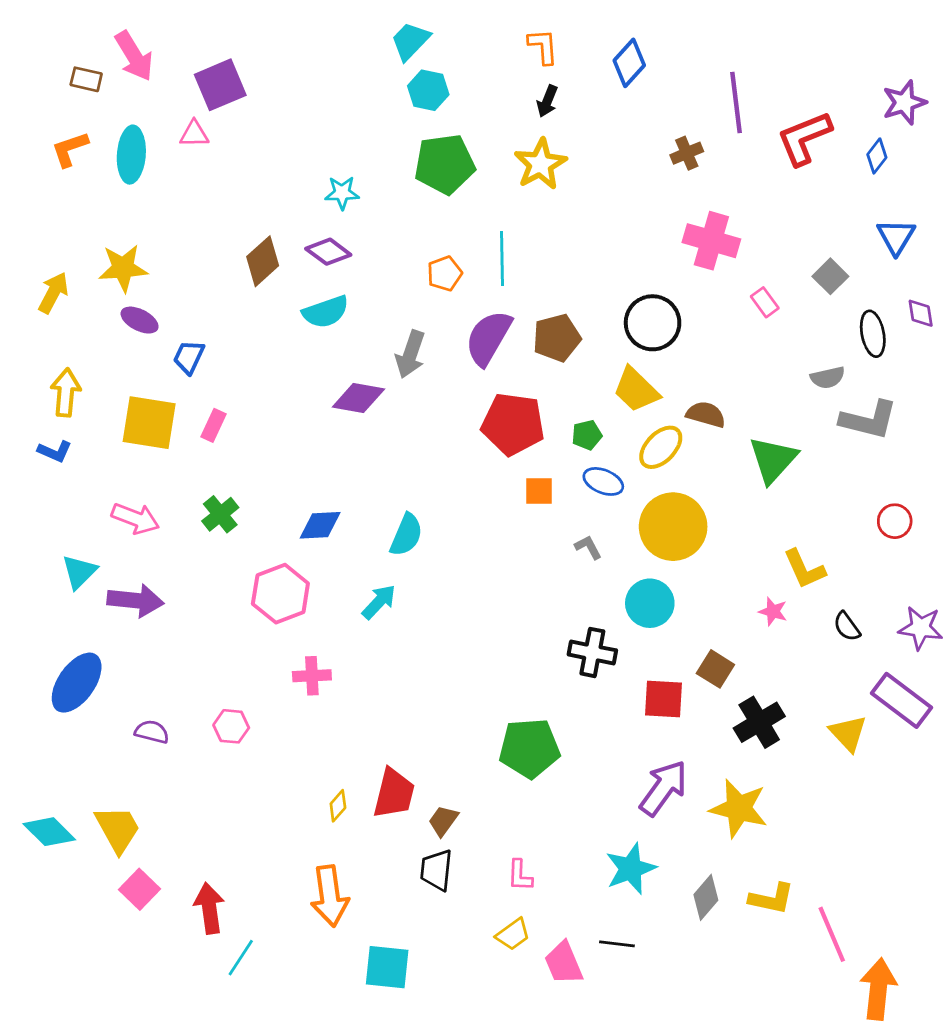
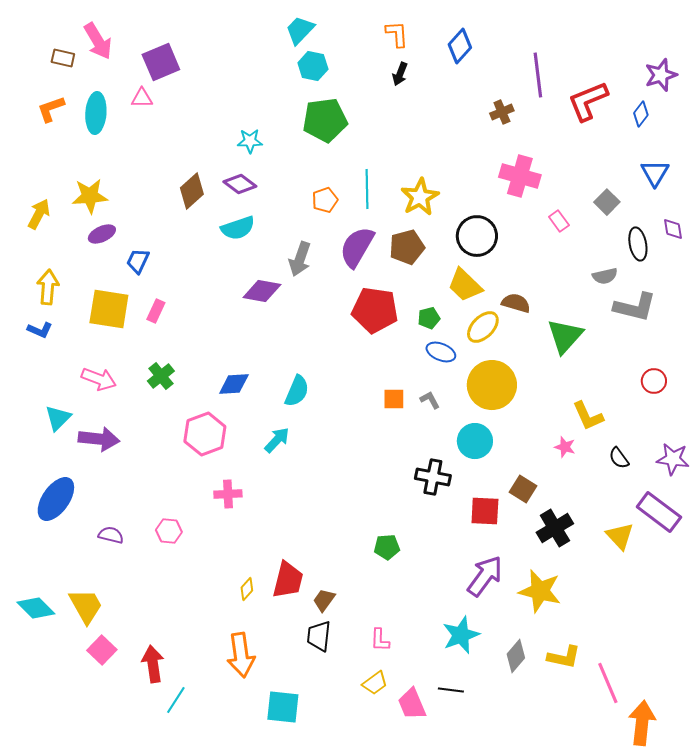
yellow star: (540, 164) -> (420, 197), moved
purple ellipse: (140, 320) -> (102, 234), turned -52
orange square: (539, 491) -> (394, 399), moved
green pentagon: (529, 748) -> (387, 547), size x0.6

